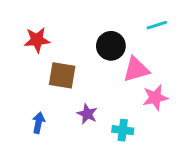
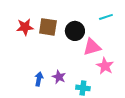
brown square: (62, 75) -> (48, 27), moved
pink star: (155, 98) -> (105, 66), turned -30
blue arrow: (38, 123) -> (39, 79), moved

